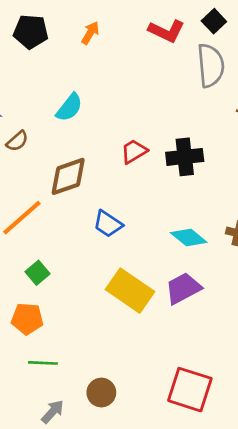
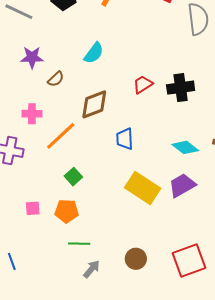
blue trapezoid: (108, 224) -> (125, 139), turned 55
red square: (190, 390) -> (189, 261), turned -36
brown circle: (101, 393) -> (136, 259), moved
gray arrow: (53, 412) -> (91, 269), moved

